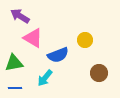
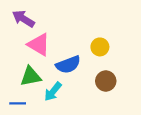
green triangle: (14, 63) -> (31, 76), moved
brown circle: (99, 73) -> (106, 81), moved

